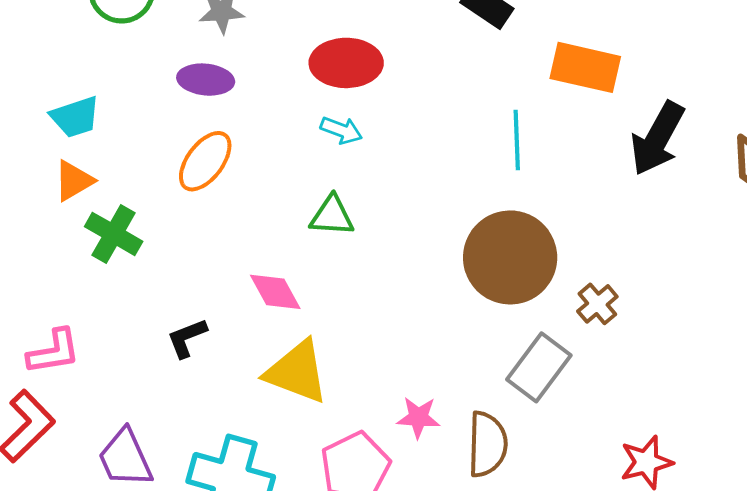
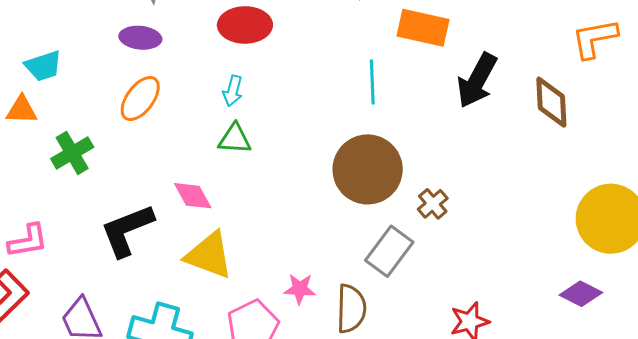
cyan arrow: (341, 130) -> (233, 91), moved, turned 84
orange triangle: (74, 181) -> (22, 110), moved, turned 32
green cross: (114, 234) -> (72, 153), turned 30
black L-shape: (187, 338) -> (127, 230), size x1.8

